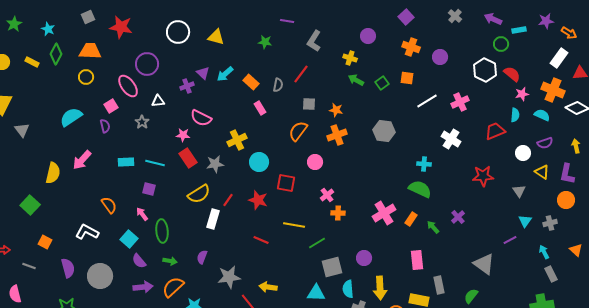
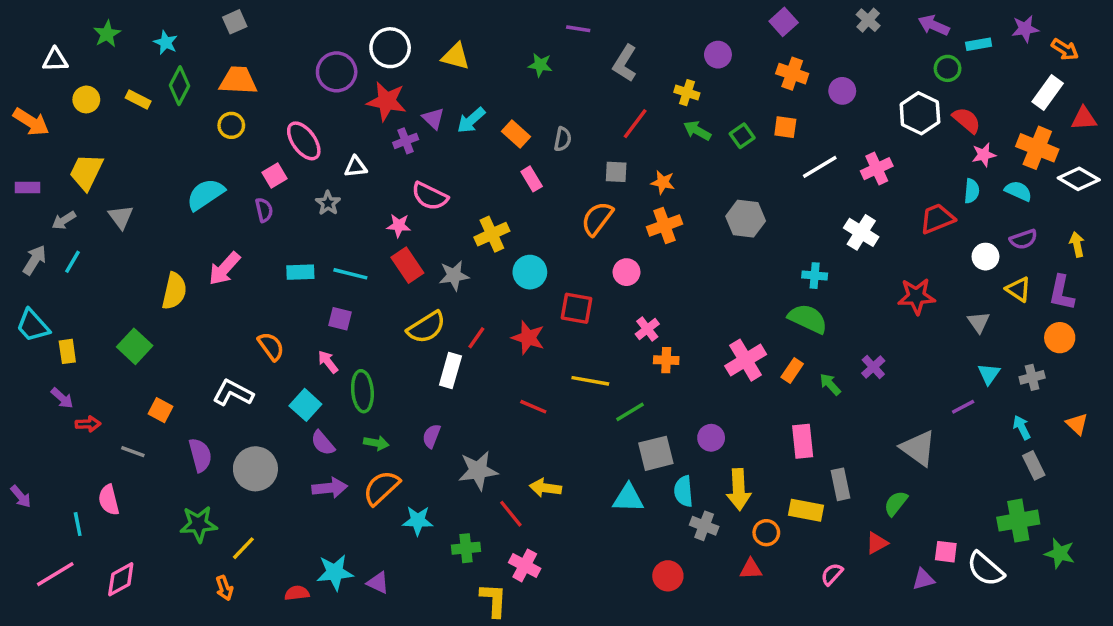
red star: (121, 27) -> (387, 101), moved
purple circle: (147, 64) -> (337, 72), moved
red line: (301, 74) -> (635, 124), moved

